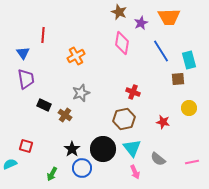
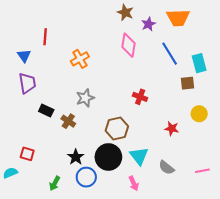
brown hexagon: (124, 119) -> (117, 129), moved
pink arrow: (135, 172) -> (134, 183), moved

